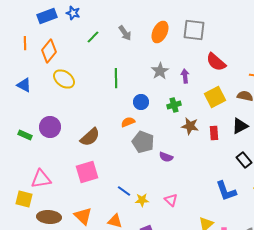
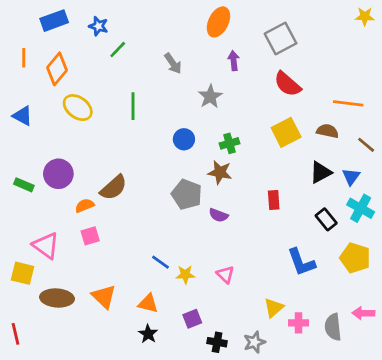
blue star: (73, 13) -> (98, 26), moved
gray square: (194, 30) -> (281, 39), moved, turned -35
orange ellipse: (160, 32) -> (218, 22), moved
gray arrow: (125, 33) -> (173, 63), moved
purple arrow: (185, 76) -> (234, 61), moved
green line: (116, 78) -> (133, 106), moved
orange semicircle: (128, 122) -> (85, 206), moved
brown star: (190, 126) -> (220, 172), moved
red rectangle: (214, 133) -> (274, 200), moved
pink square: (87, 172) -> (90, 236), moved, size x0.6
pink triangle: (41, 179) -> (46, 246), turned 45

